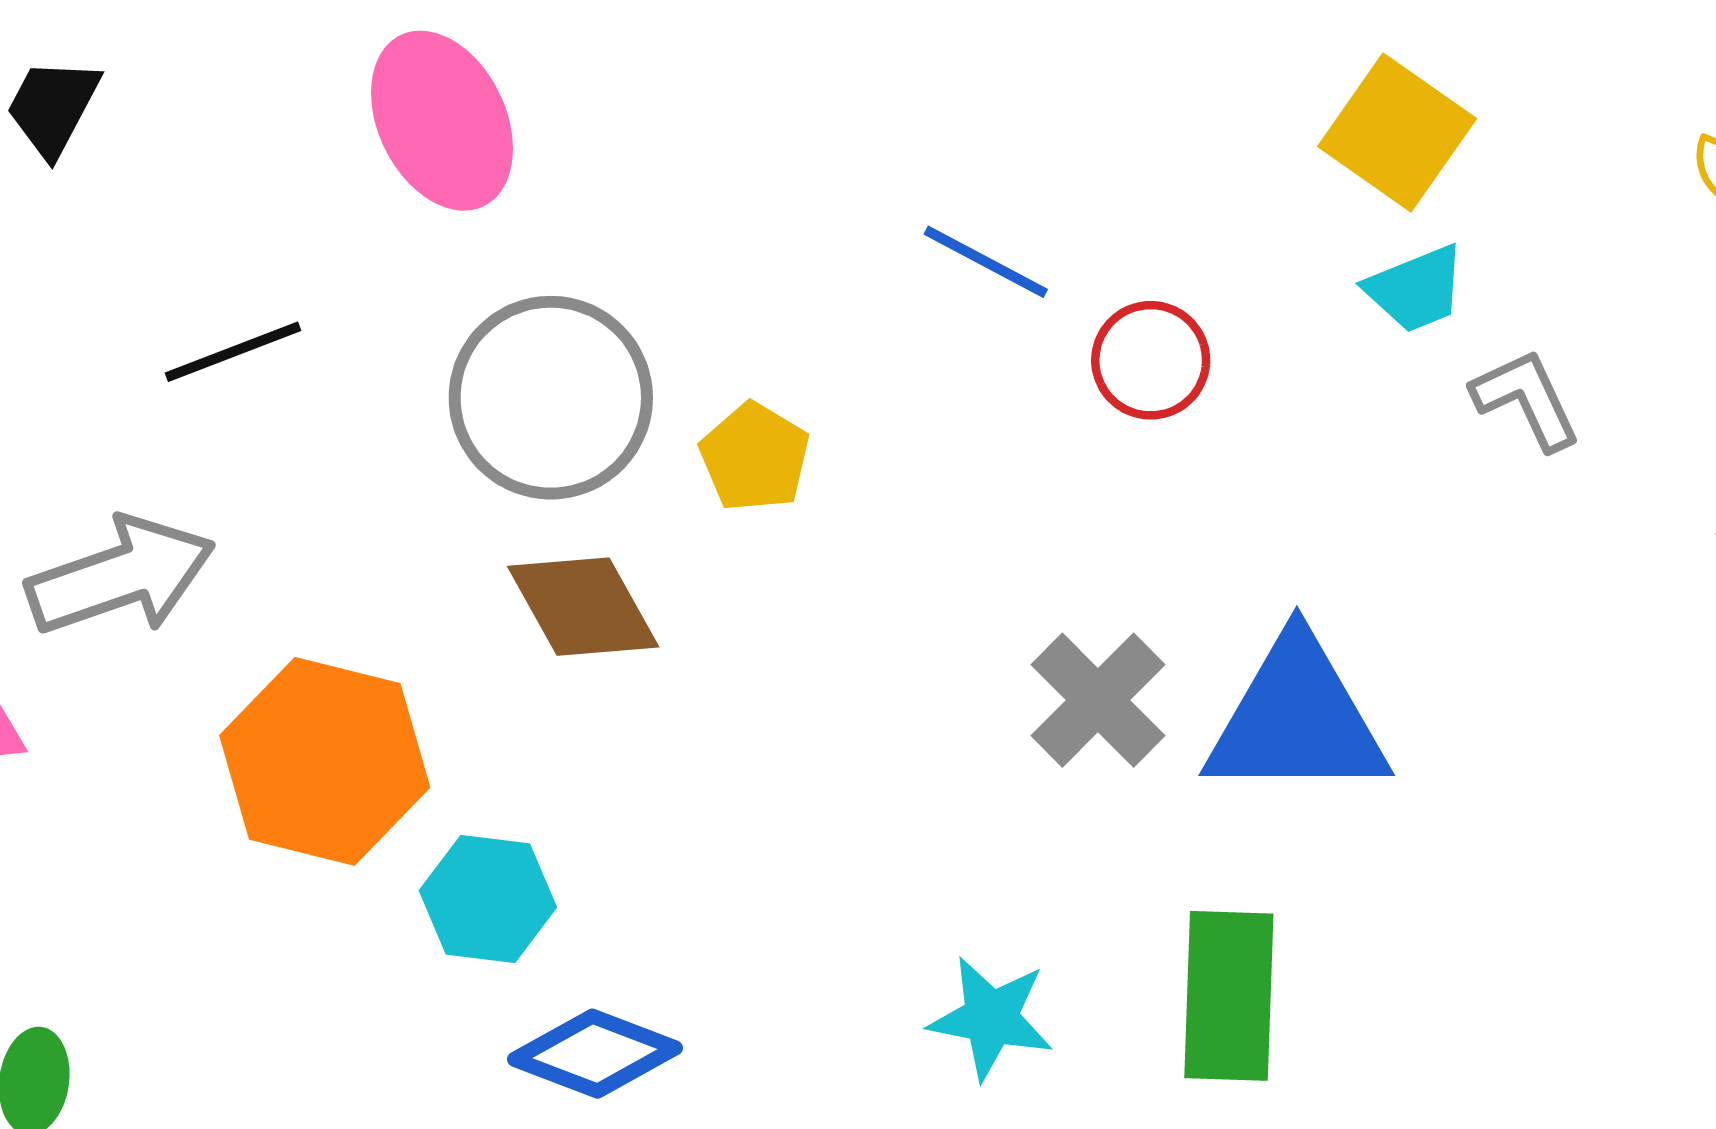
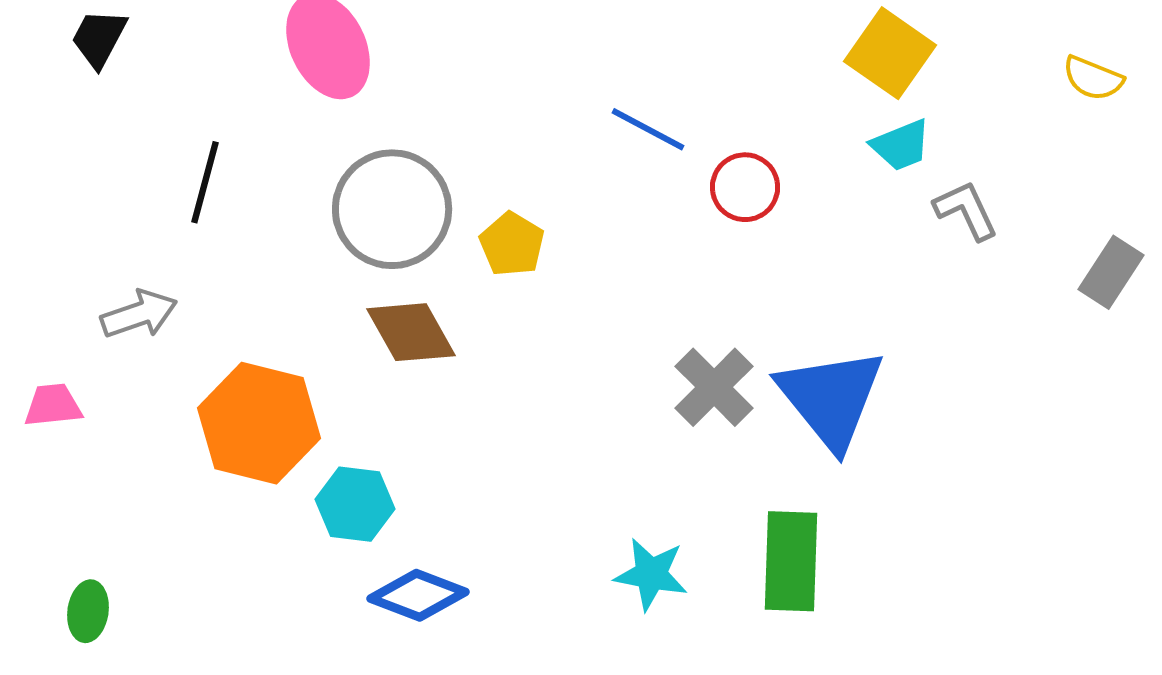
black line: (233, 352) -> (205, 182), turned -54
gray arrow: (121, 576) -> (139, 314), size x0.7
blue triangle: (1297, 719) -> (831, 398), turned 51

